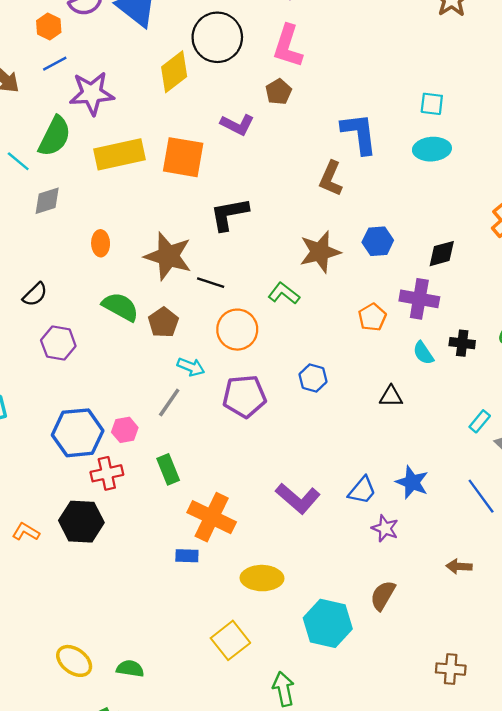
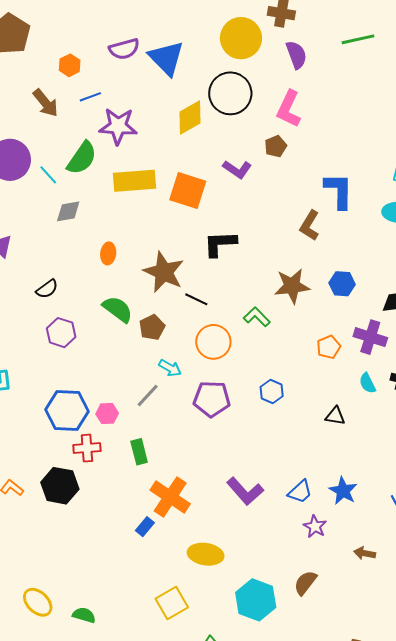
orange hexagon: (49, 26) -> (70, 65), moved
blue rectangle: (187, 556) -> (145, 527), turned -60
brown arrow: (459, 566) -> (365, 553), moved

